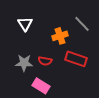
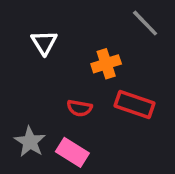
gray line: (82, 24) -> (145, 23), moved
gray star: (24, 63) -> (30, 142), moved, turned 30

